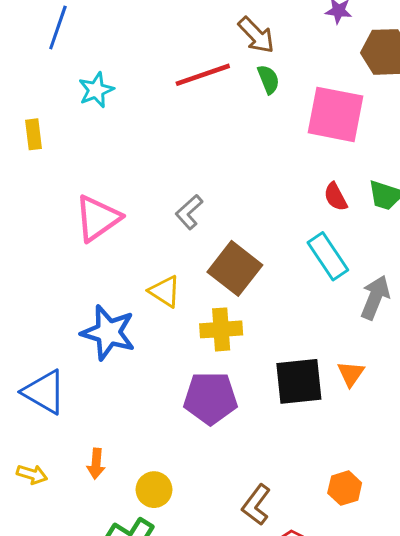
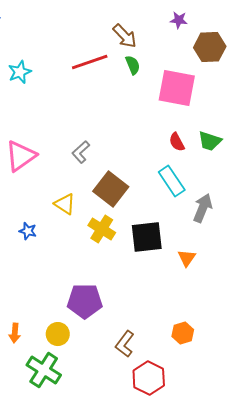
yellow cross: (221, 329) -> (102, 229), turned 36
blue star: (108, 333) -> (28, 231), size x0.5
black square: (299, 381) -> (147, 237), moved
purple pentagon: (210, 398) -> (85, 301), moved
orange arrow: (96, 464) -> (15, 333), moved

